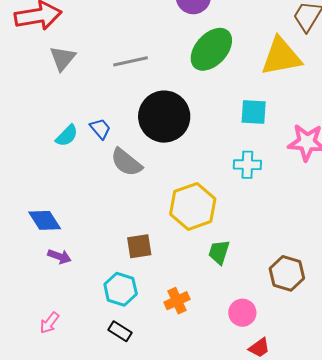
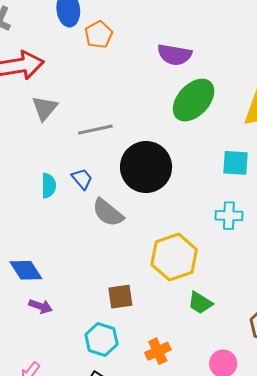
gray line: (130, 61) -> (95, 130), moved
cyan semicircle: (67, 136) -> (49, 186), turned -45
green trapezoid: (219, 252) -> (200, 303), turned -76

